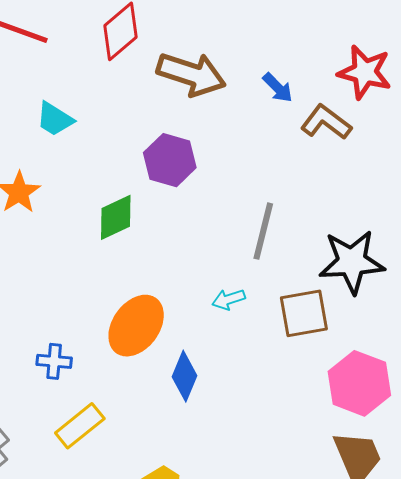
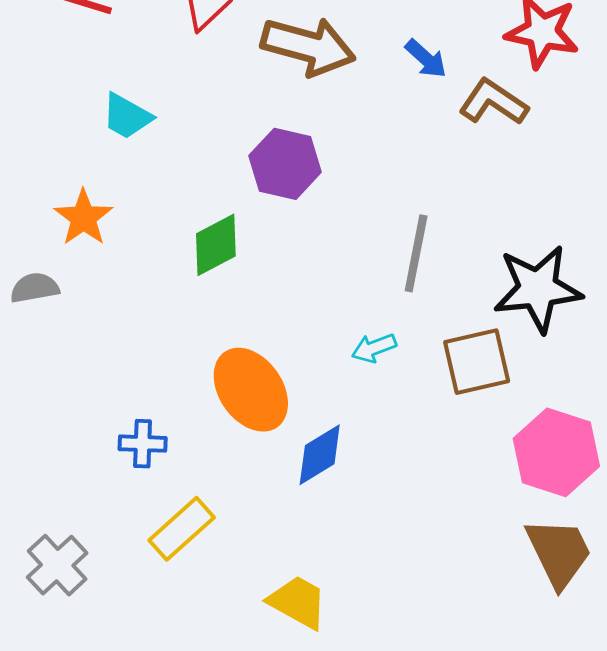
orange ellipse: (136, 326) -> (251, 390), turned -68
blue diamond: (185, 376) -> (320, 455), turned 39

